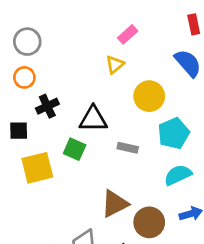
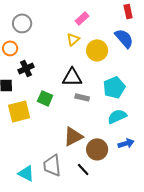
gray circle: (27, 42) -> (22, 23), moved
yellow circle: (149, 96) -> (97, 50), moved
black triangle: (93, 119) -> (72, 77), moved

